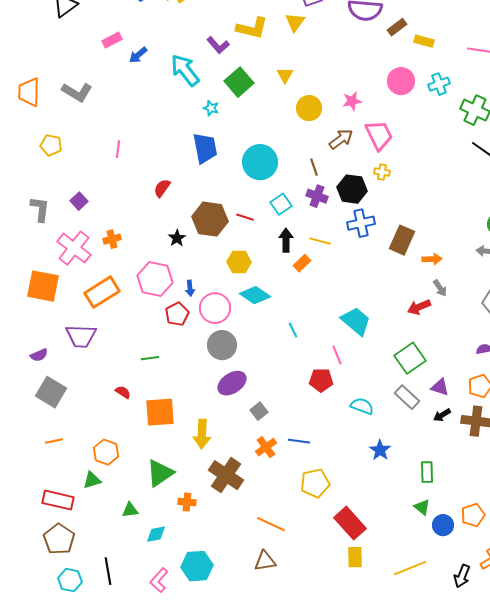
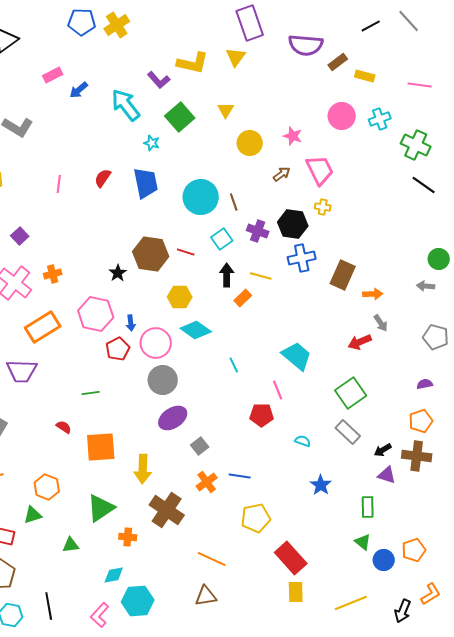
pink star: (352, 101) -> (293, 136), turned 30
brown arrow: (341, 139) -> (282, 174), size x0.7
brown line: (314, 167) -> (234, 202), moved
red semicircle: (162, 188) -> (103, 178), moved
purple triangle: (440, 387) -> (387, 475), moved
cyan semicircle: (362, 406) -> (303, 441), size x0.7
cyan diamond: (156, 534) -> (114, 575), moved

